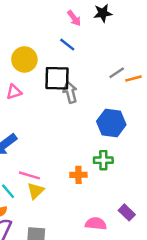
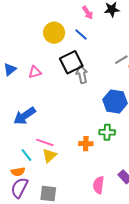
yellow circle: (24, 59) -> (54, 33), moved
black square: (57, 78) -> (71, 62), turned -30
pink semicircle: (96, 224) -> (99, 185), turned -90

